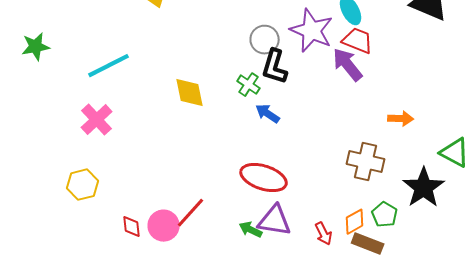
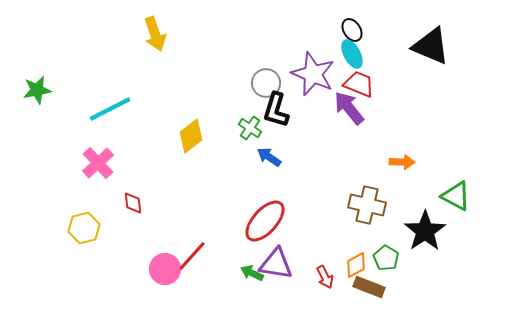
yellow diamond: (190, 93) -> (191, 136), turned 64
red ellipse: (264, 178) -> (265, 221), turned -66
red diamond: (132, 227) -> (133, 203), moved

